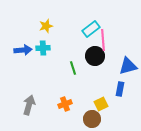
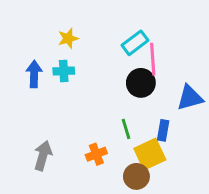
blue arrow: (23, 50) -> (34, 74), turned -84
green line: (73, 68) -> (126, 129), moved
blue rectangle: (120, 89) -> (163, 130), moved
yellow square: (101, 104) -> (150, 154), size x1.5

